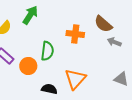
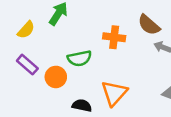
green semicircle: (47, 51) -> (79, 58), turned 72

